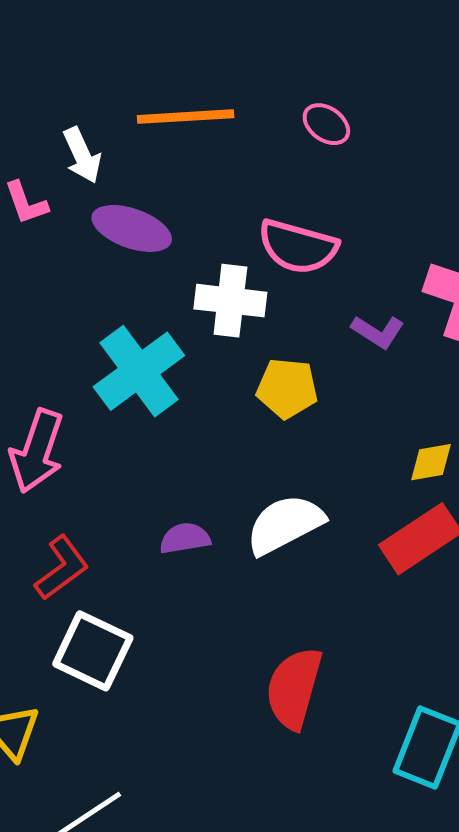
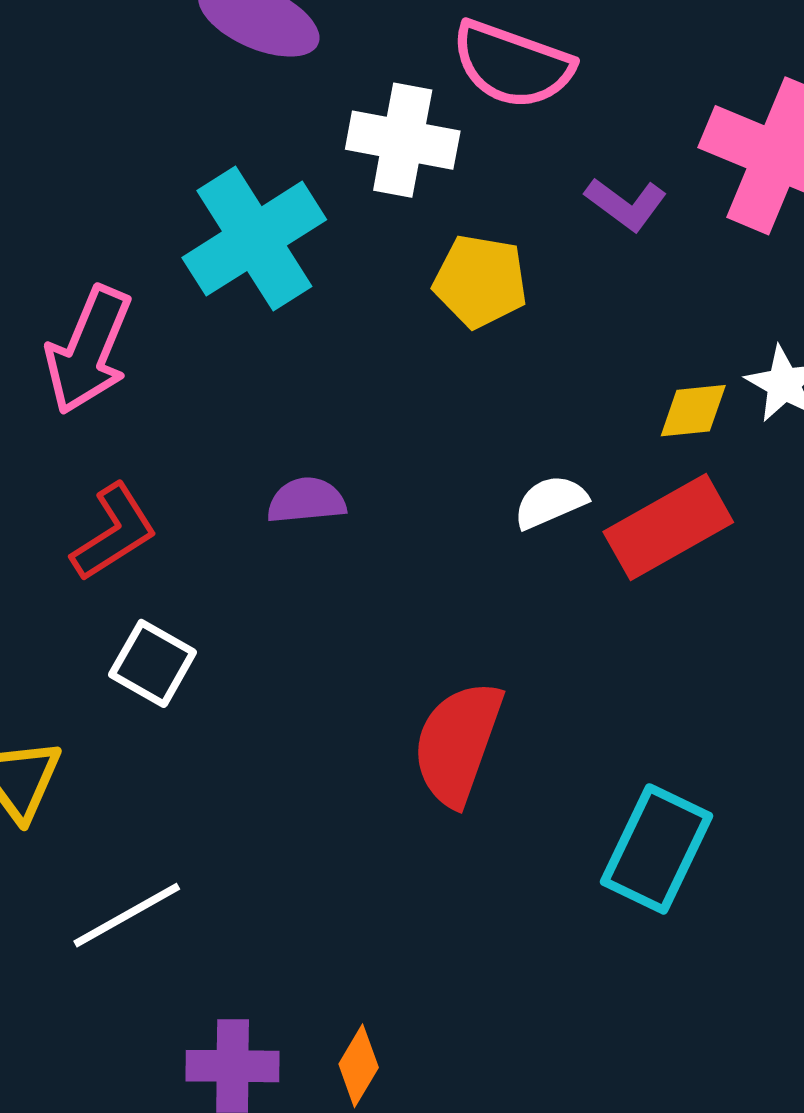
white semicircle: (285, 524) -> (550, 502), moved, size x0.6
white square: (93, 651) -> (153, 663), size x0.7

